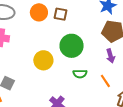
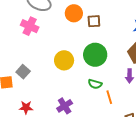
brown square: (60, 14) -> (94, 21), turned -32
orange line: (105, 81) -> (109, 97), moved

